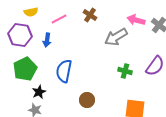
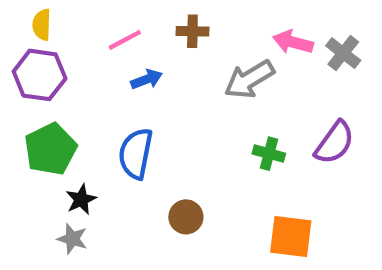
yellow semicircle: (31, 12) -> (42, 25), moved, turned 104
brown cross: (90, 15) -> (192, 31), turned -32
blue arrow: (47, 40) -> (147, 79), moved, turned -120

